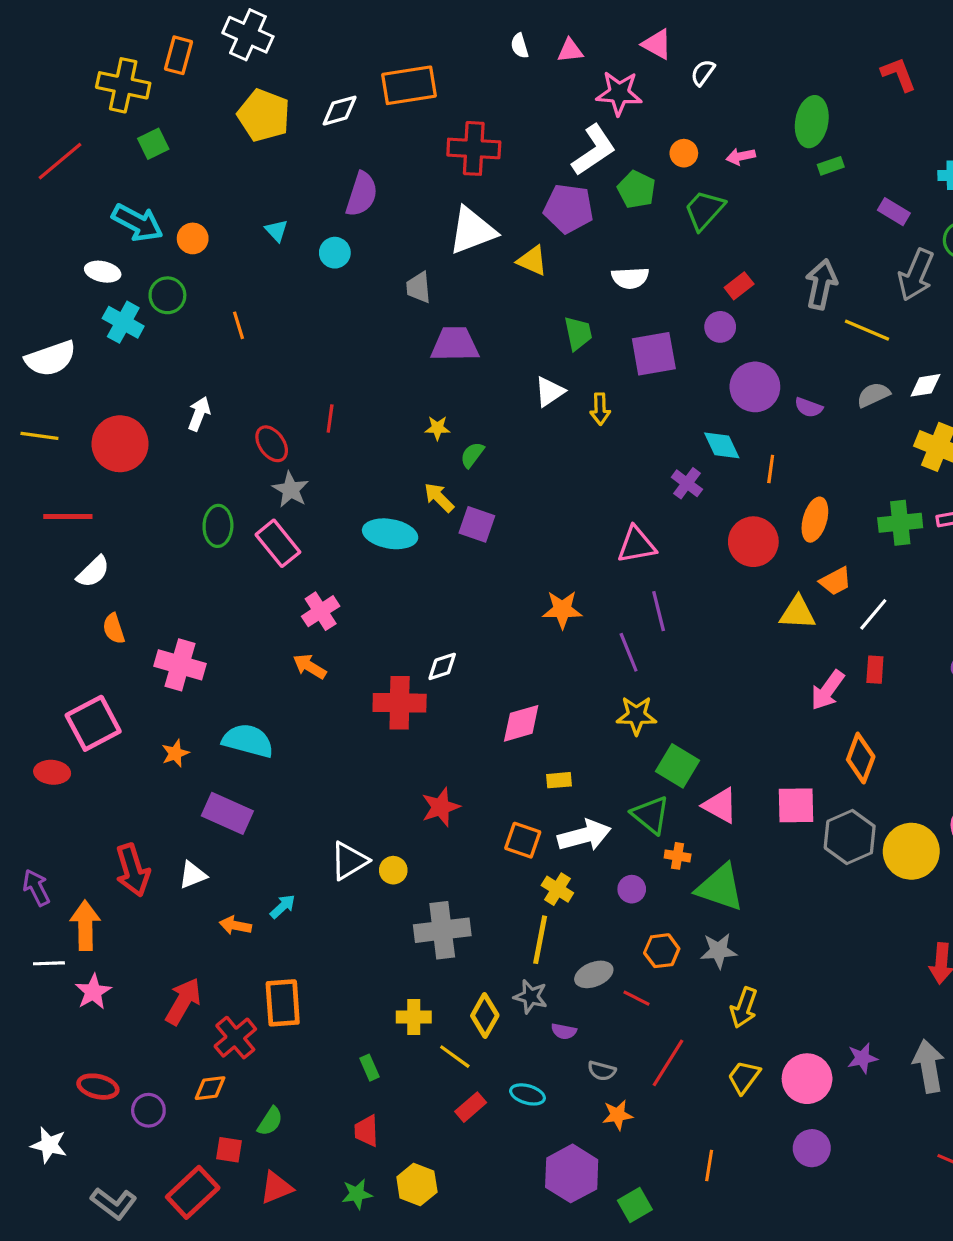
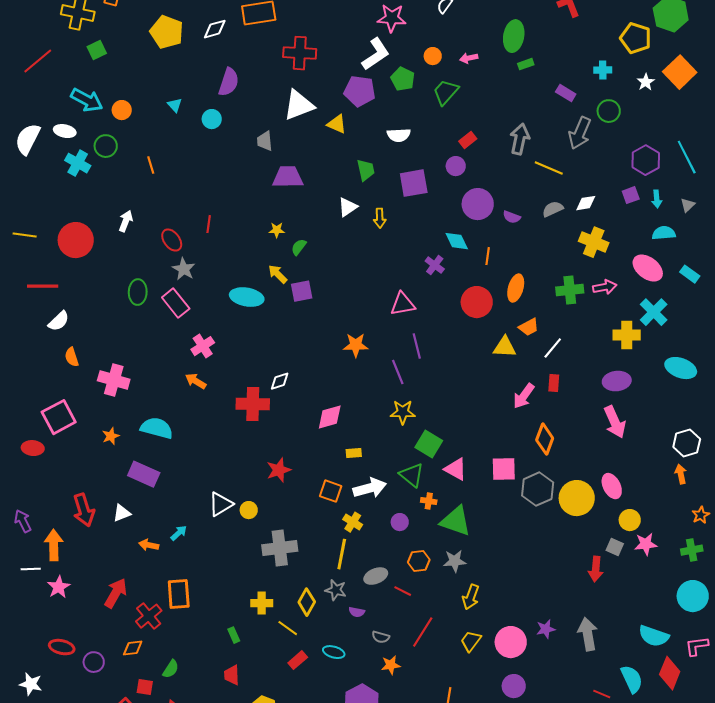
white semicircle: (51, 358) -> (28, 139), moved, turned 136
purple square: (477, 524) -> (302, 291), turned -30

